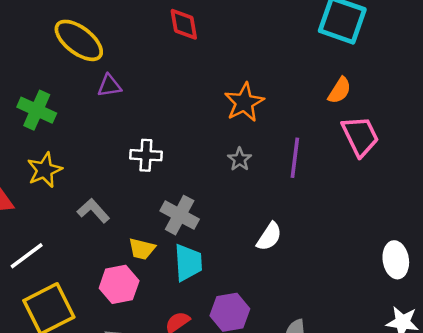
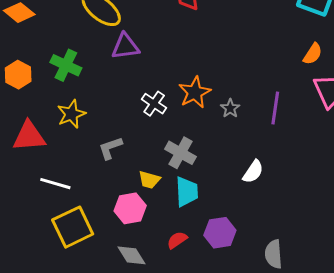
purple triangle: (109, 86) -> (125, 46), size x1.4
orange star: (244, 102) -> (195, 92), moved
white cross: (146, 155) -> (154, 104), turned 30
gray L-shape: (93, 211) -> (110, 148), turned -68
white line: (27, 256) -> (55, 184), turned 52

